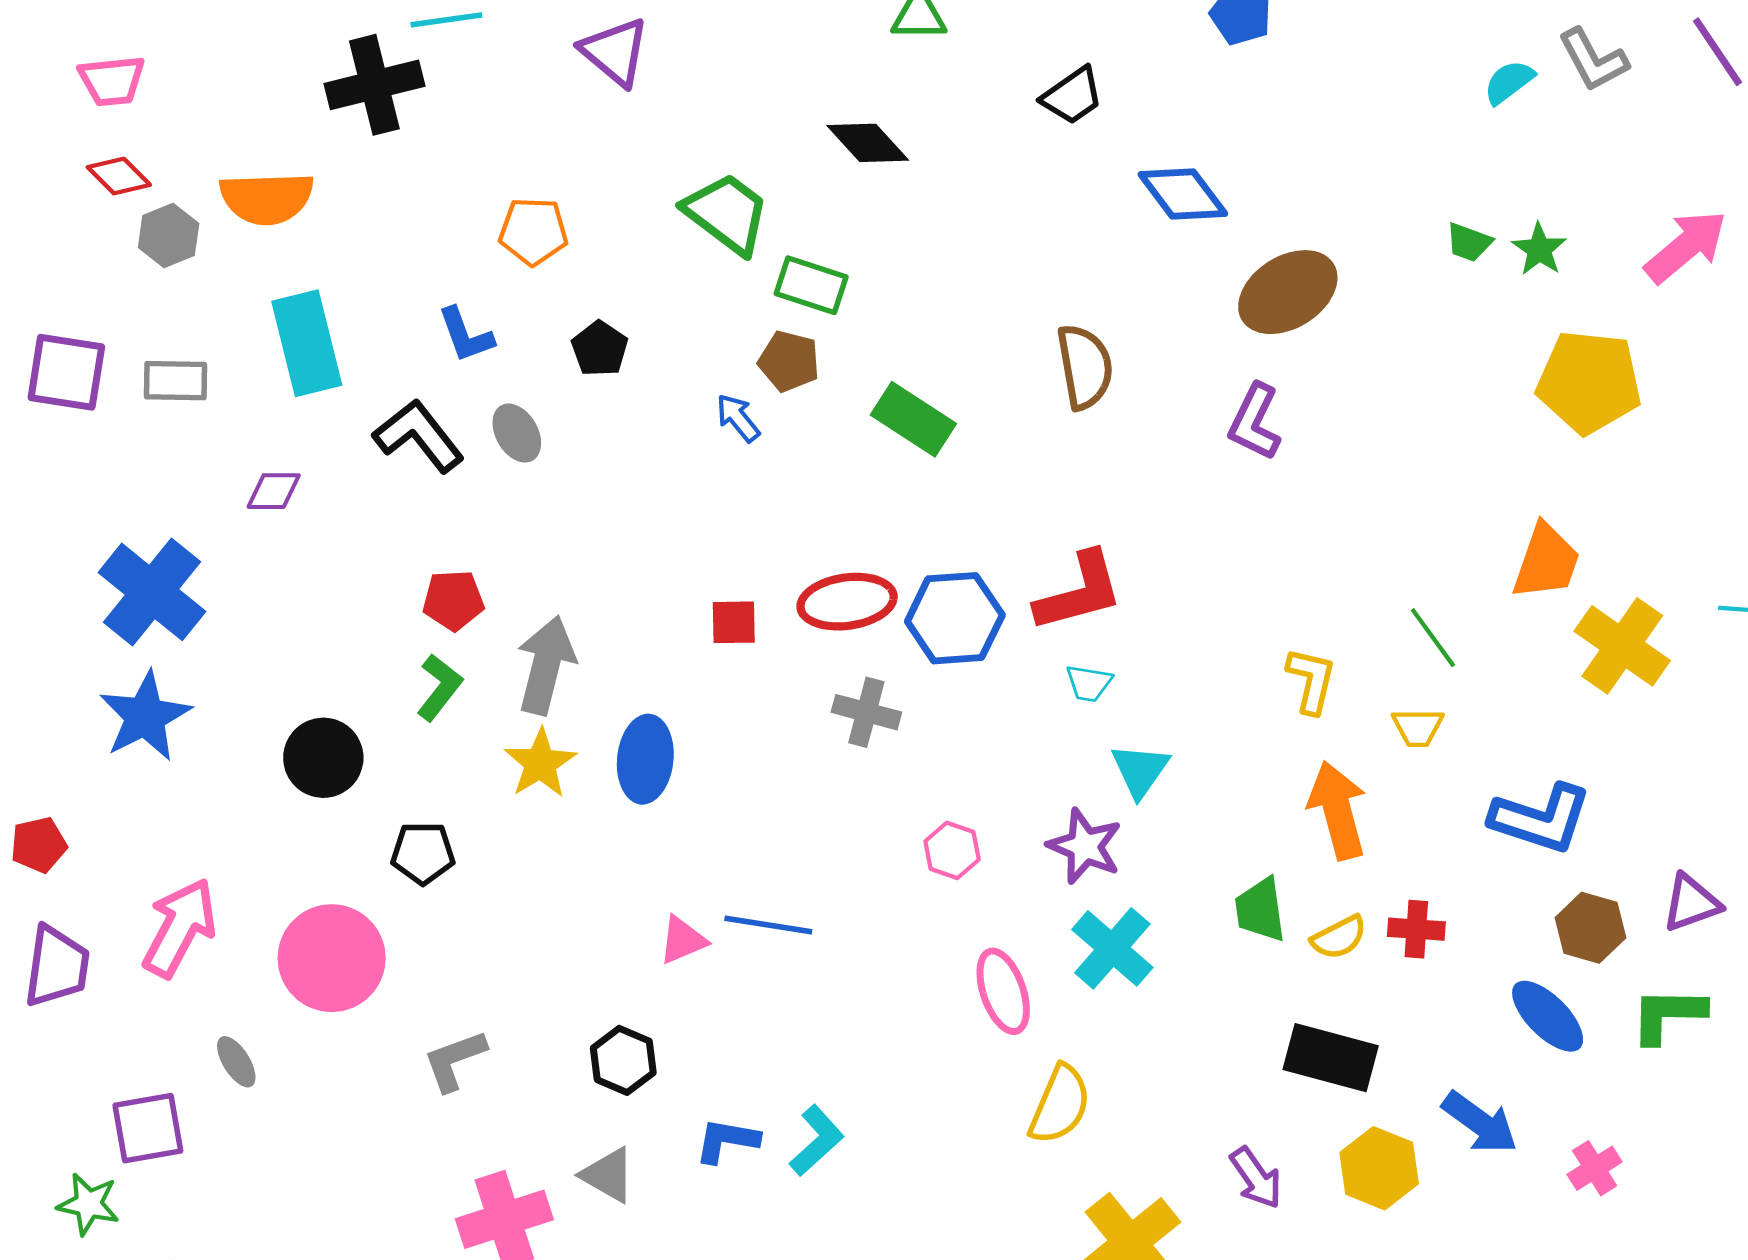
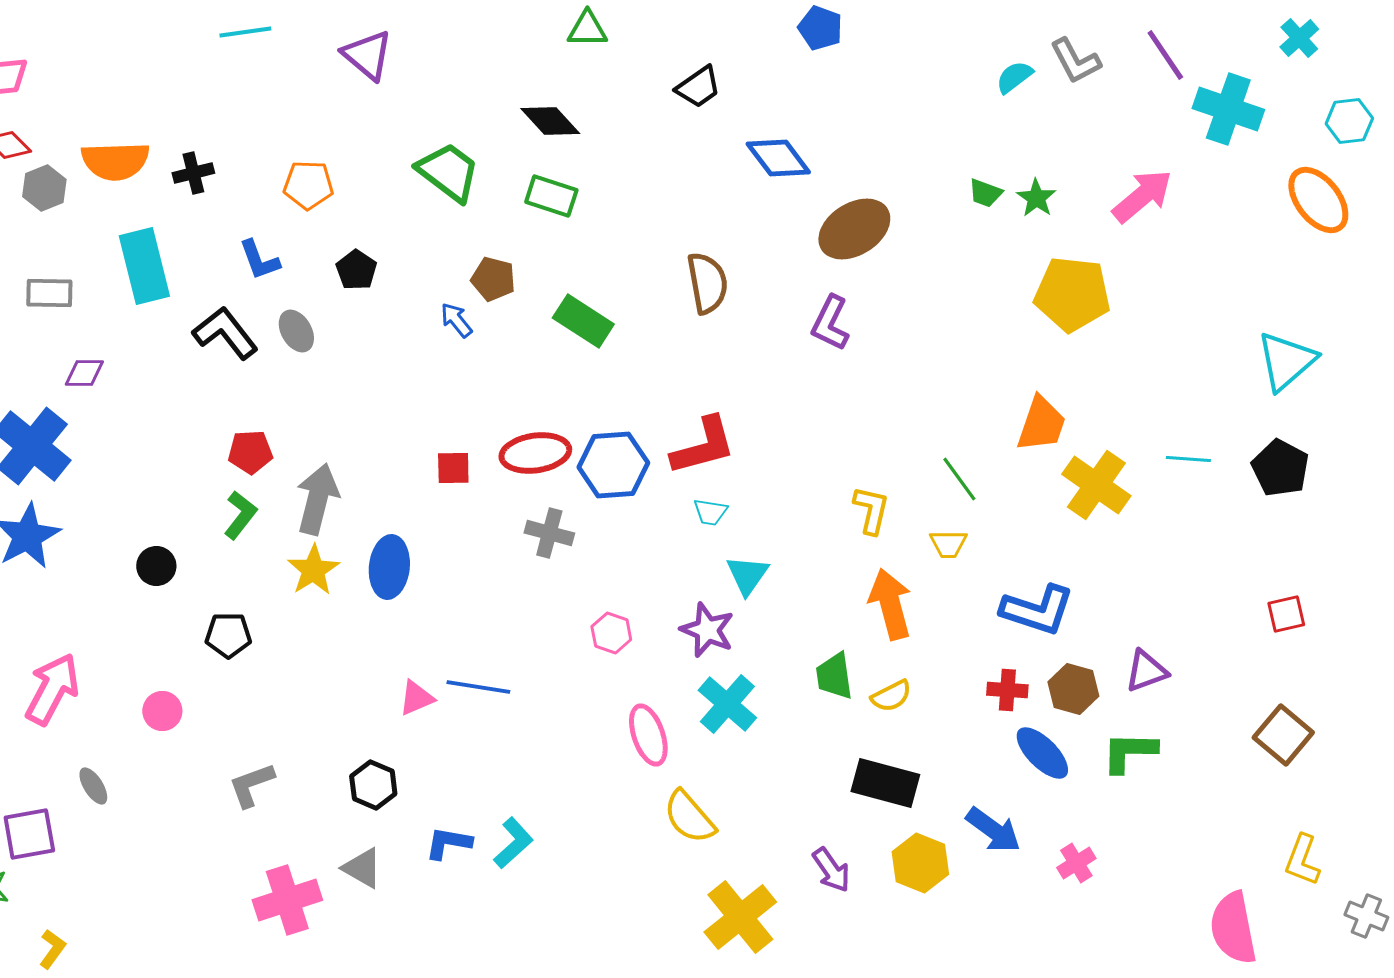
black cross: (374, 85) -> (193, 173), moved, size x0.6
green rectangle: (811, 285) -> (551, 196), moved
purple diamond: (274, 491) -> (84, 373), moved
black circle: (323, 758) -> (156, 566), size x0.7
red cross: (1416, 929) -> (1007, 690), moved
pink circle: (332, 958) -> (162, 711), size x0.5
yellow semicircle: (1060, 1105) -> (689, 817), turned 116

